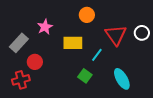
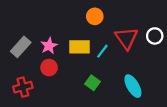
pink star: (45, 27) -> (49, 46), moved
cyan line: (97, 55) -> (102, 51), moved
red circle: (35, 62) -> (49, 68), moved

